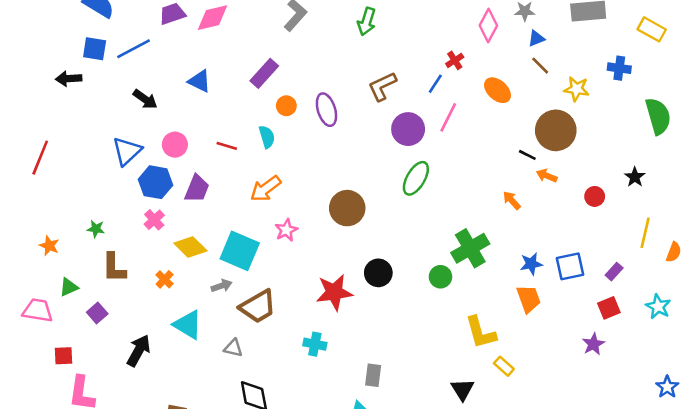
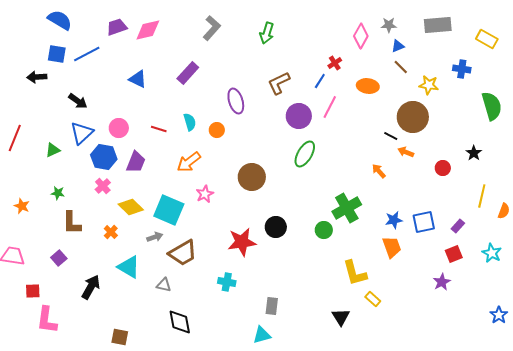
orange ellipse: (497, 90) -> (368, 86), turned -35
black arrow: (145, 99) -> (78, 101), moved
orange circle: (286, 106) -> (217, 130), moved
green triangle: (69, 287) -> (53, 150), moved

